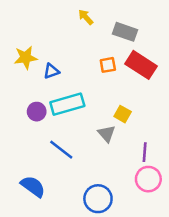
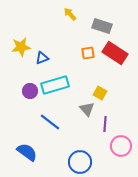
purple line: (145, 152) -> (105, 124), moved

